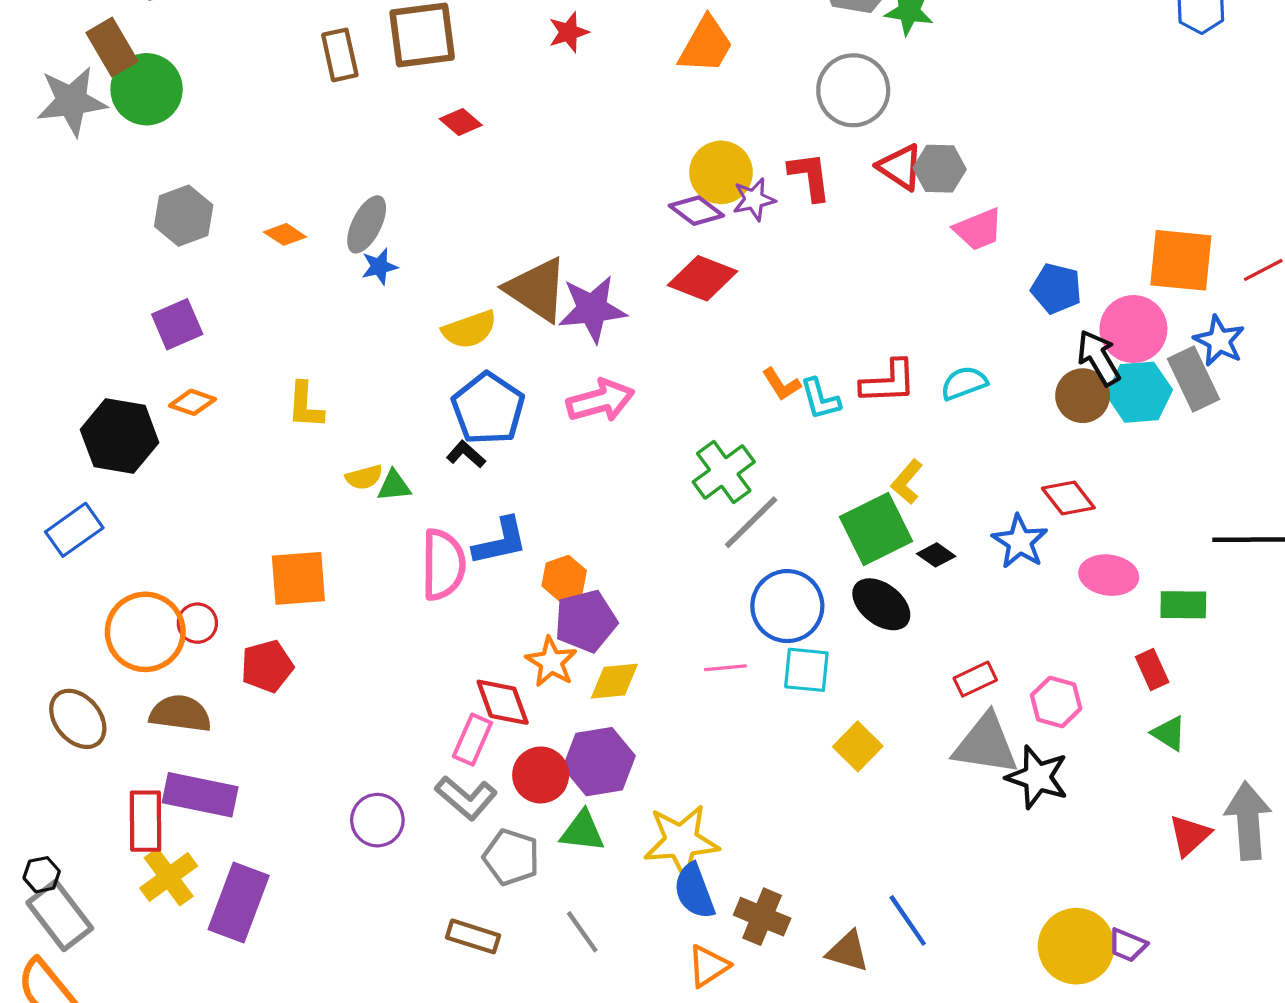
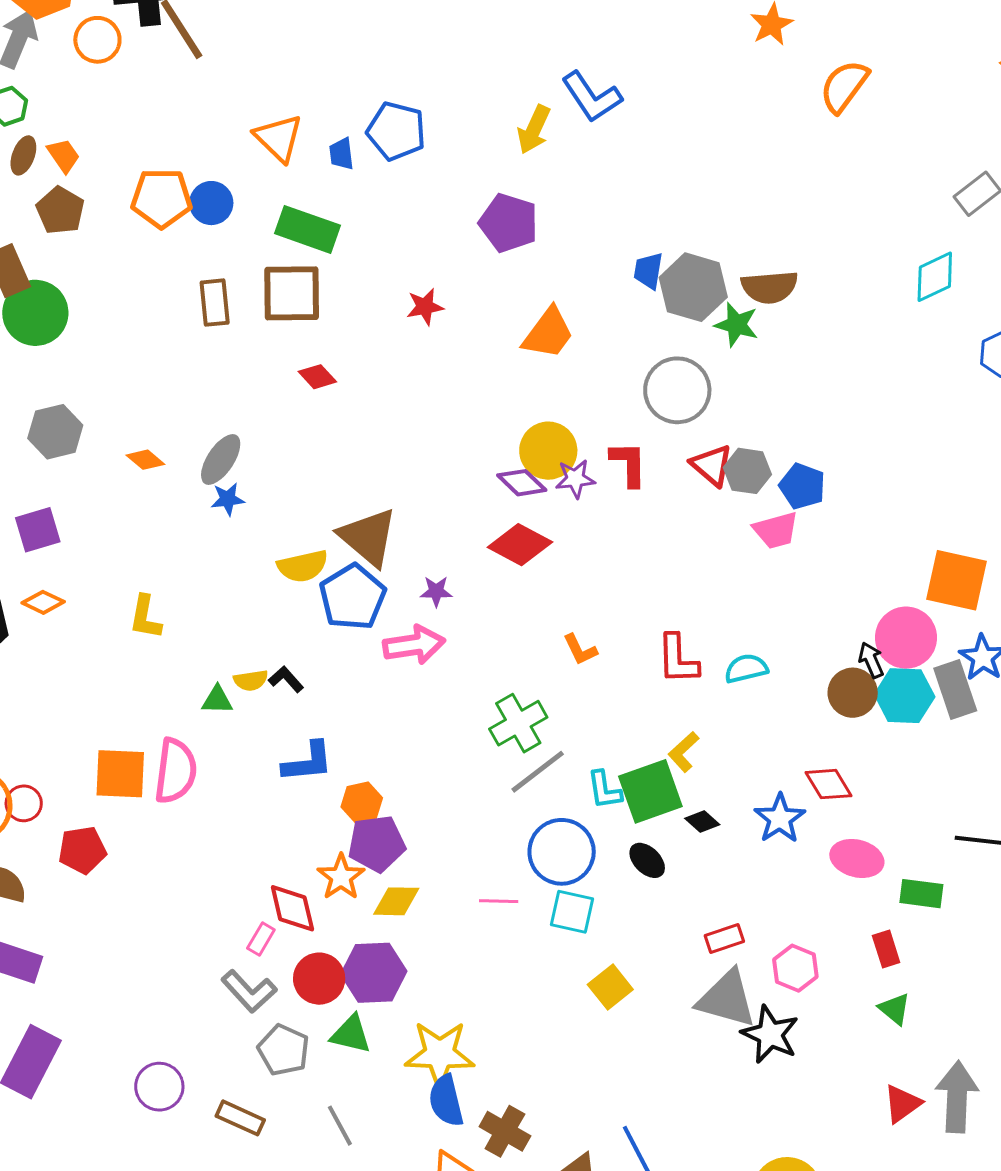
blue pentagon: (1056, 288) -> (802, 486), moved
purple star: (592, 309) -> (436, 591), moved, size x0.5
black arrow: (1099, 358) -> (871, 660), size x0.7
red L-shape: (888, 382) -> (678, 659), turned 84
cyan L-shape: (820, 399) -> (604, 790), moved
blue pentagon: (488, 409) -> (352, 597), moved
yellow semicircle: (364, 477) -> (251, 680), moved
pink semicircle: (443, 565) -> (176, 771), moved
black ellipse: (881, 604) -> (647, 860), size x0.7
pink rectangle: (472, 740) -> (261, 939), size x0.7
purple circle: (377, 820) -> (159, 1087), moved

